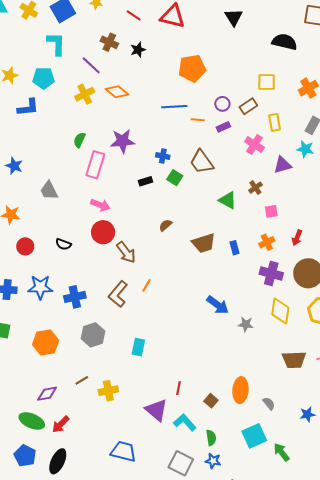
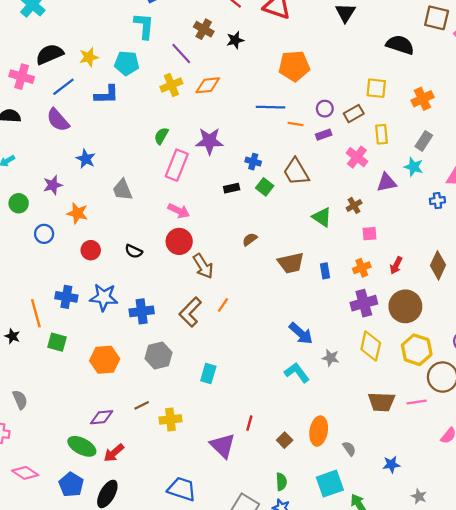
orange diamond: (117, 92) -> (208, 85), turned -50
purple cross: (271, 273) -> (364, 303), turned -35
cyan L-shape: (185, 422) -> (297, 373), moved

